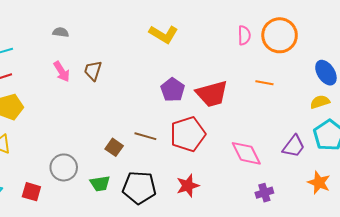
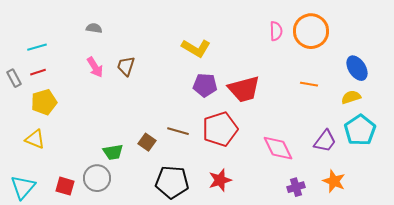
yellow L-shape: (164, 34) -> (196, 48), moved
orange line: (264, 83) -> (309, 84), moved
purple pentagon: (173, 90) -> (205, 85), turned -30
gray circle: (64, 167) -> (97, 178), moved
orange star: (319, 183) -> (334, 181), moved
green trapezoid: (100, 184) -> (113, 152), moved

